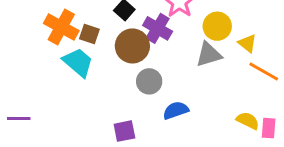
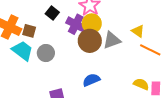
yellow circle: (217, 26) -> (92, 23), moved
brown circle: (132, 46) -> (90, 41), moved
gray circle: (149, 81) -> (46, 53), moved

